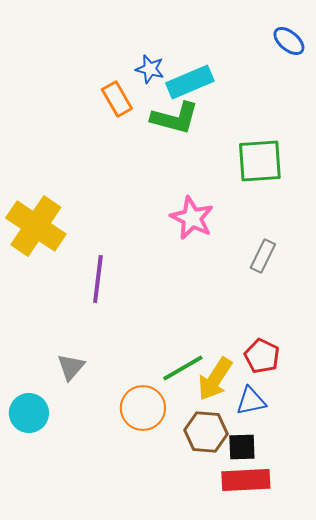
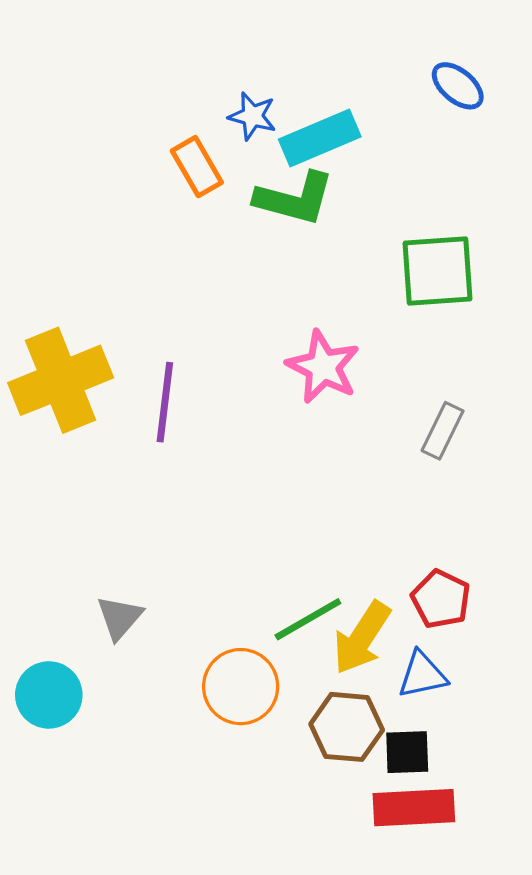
blue ellipse: (289, 41) -> (458, 86), moved
yellow cross: (36, 226) -> (61, 380), turned 34
purple line: (98, 279) -> (165, 402), moved

